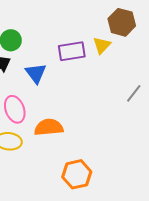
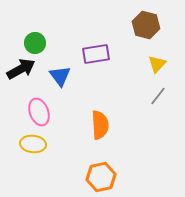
yellow triangle: (102, 45) -> (157, 64), moved
orange semicircle: (49, 127) -> (100, 125), moved, turned 92

